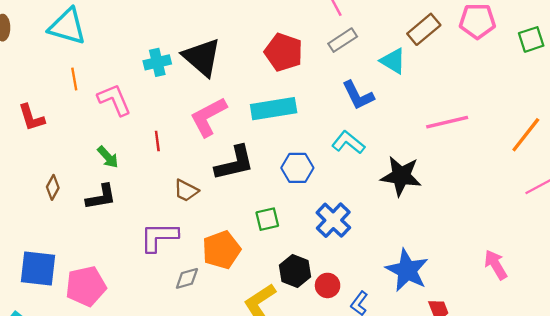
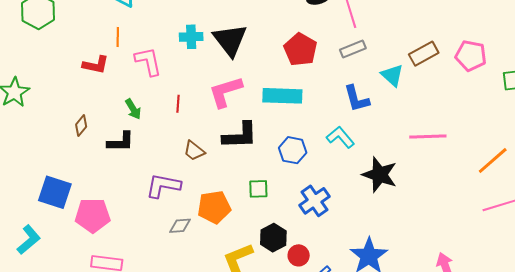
red L-shape: (31, 118) -> (96, 65), moved, turned -72

